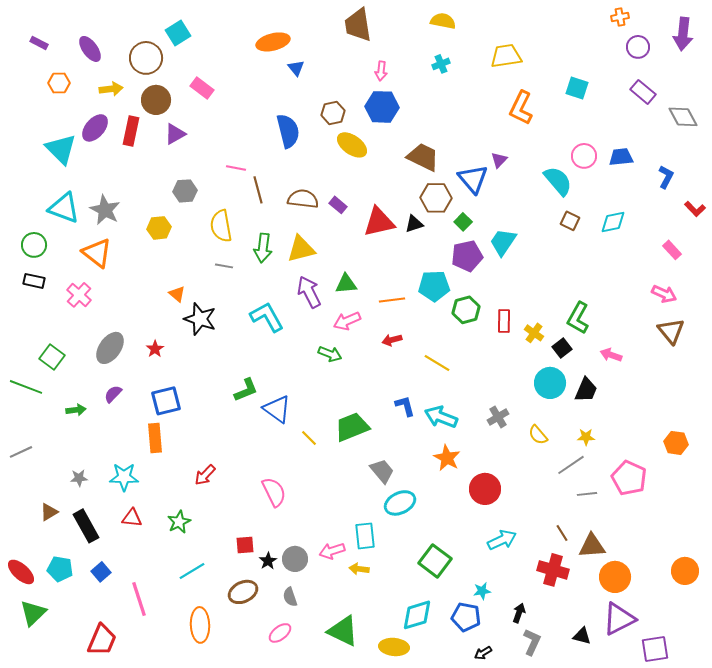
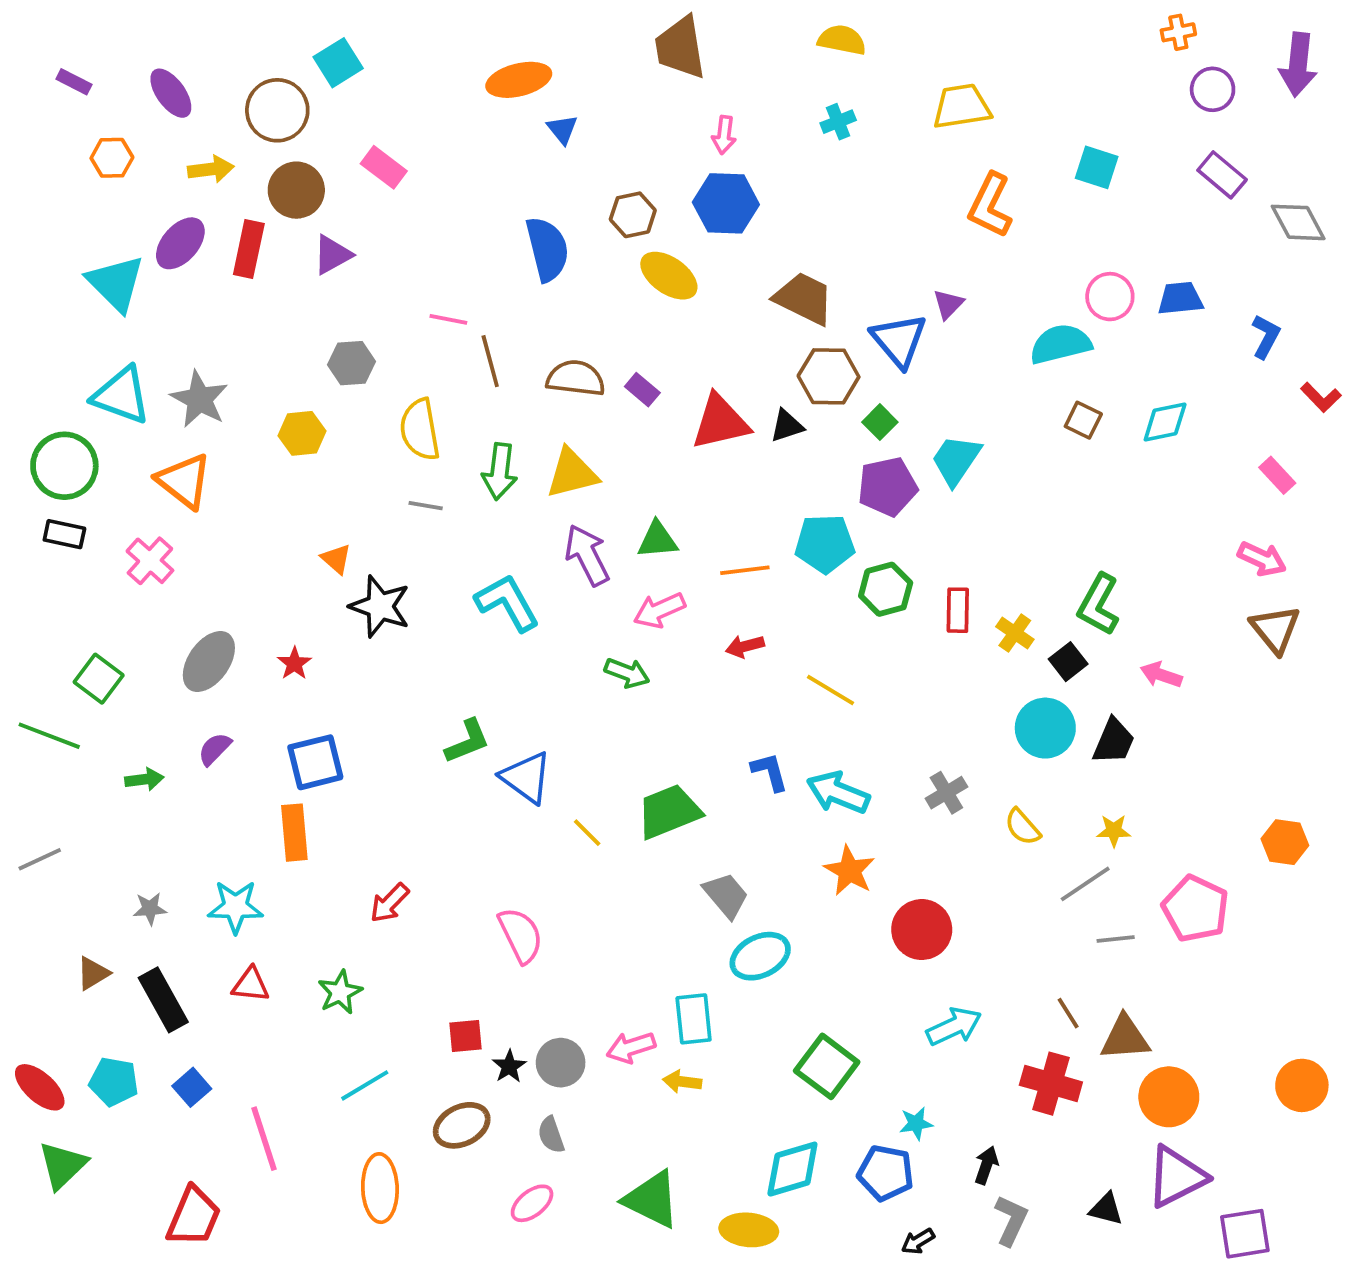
cyan semicircle: (558, 181) -> (1060, 344), turned -64
green circle: (34, 245) -> (64, 466), size x1.4

